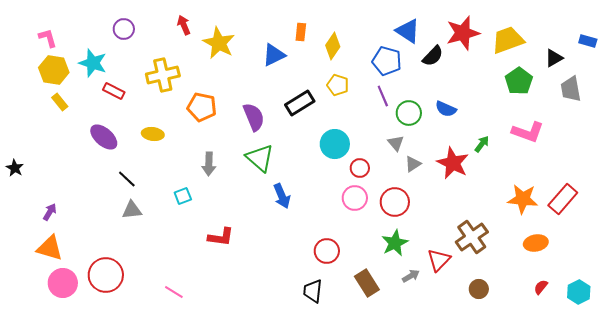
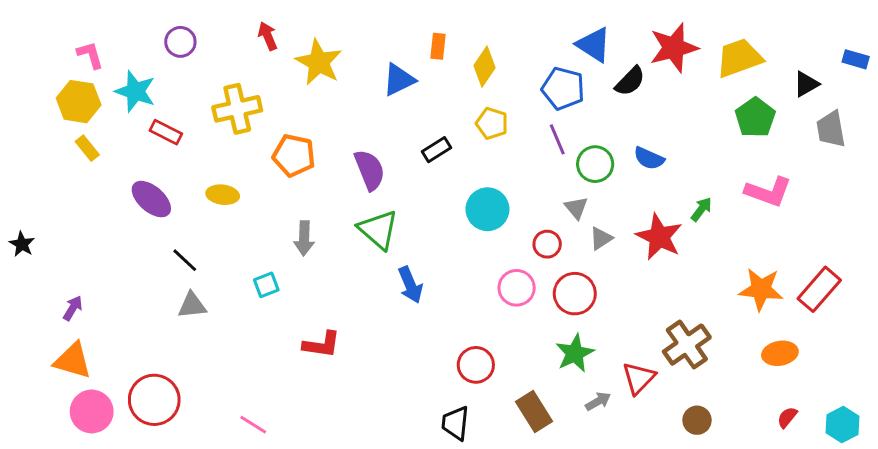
pink L-shape: (48, 38) -> (90, 55), moved
black rectangle: (300, 103) -> (437, 150), size x0.7
red circle: (360, 168) -> (547, 244), moved

